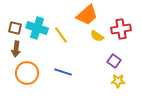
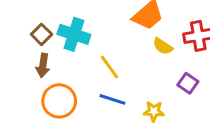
brown square: (15, 28) -> (41, 34), turned 32
yellow line: (61, 35) -> (109, 67), moved
yellow star: (118, 81) -> (154, 111), moved

